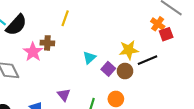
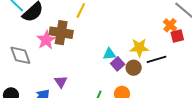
brown cross: (47, 43) -> (61, 33), size x1.6
cyan triangle: (89, 58) -> (109, 54), moved, turned 32
purple triangle: (64, 95) -> (61, 82), moved

